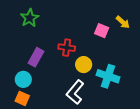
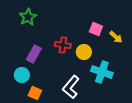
yellow arrow: (123, 22) -> (116, 37), moved
yellow circle: (84, 65) -> (84, 52), moved
orange square: (22, 98) -> (35, 93), moved

